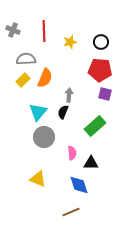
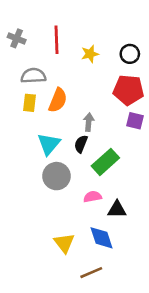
yellow rectangle: (23, 80) -> (29, 103), turned -40
green rectangle: (95, 126) -> (105, 162), moved
pink semicircle: (72, 153) -> (93, 197), turned -96
yellow triangle: (38, 179) -> (64, 243), moved, turned 30

